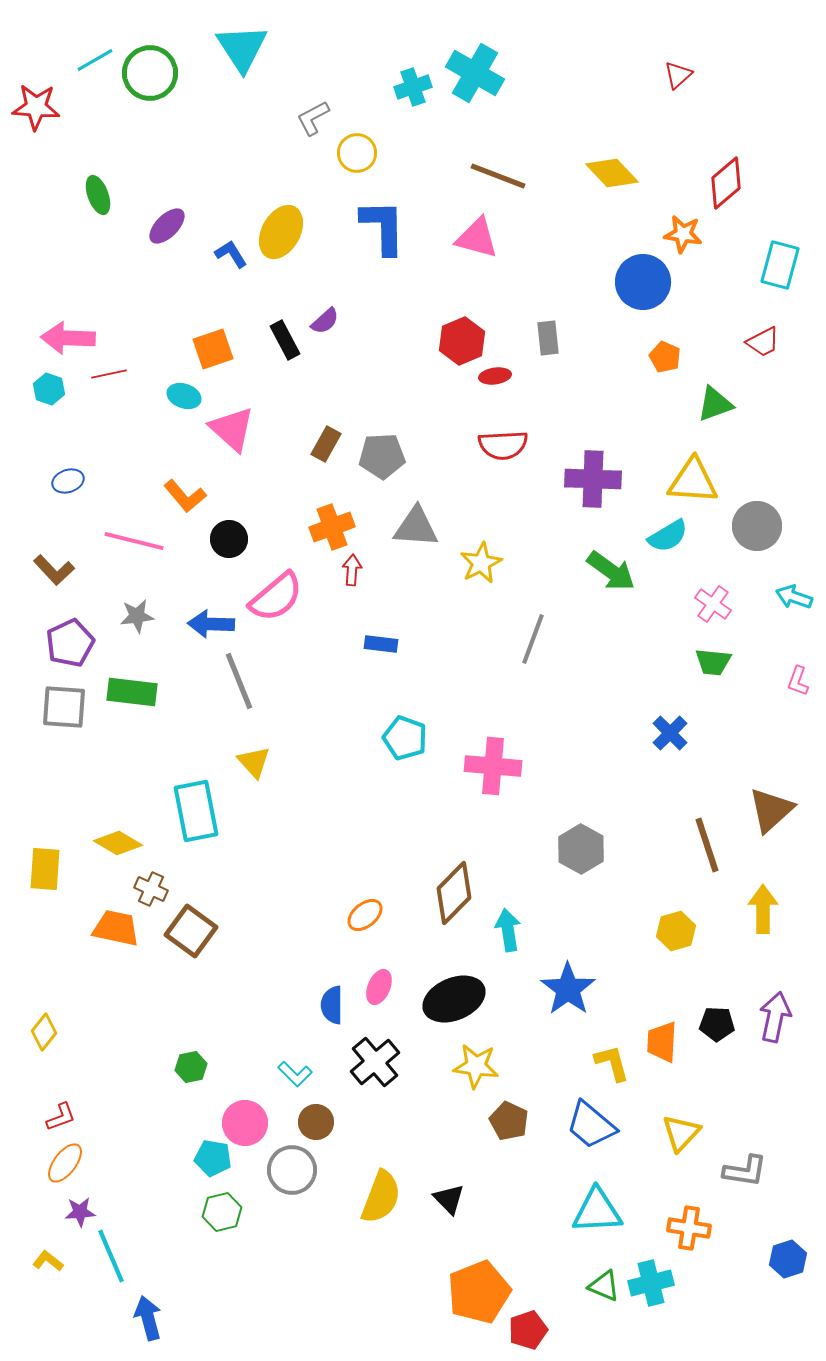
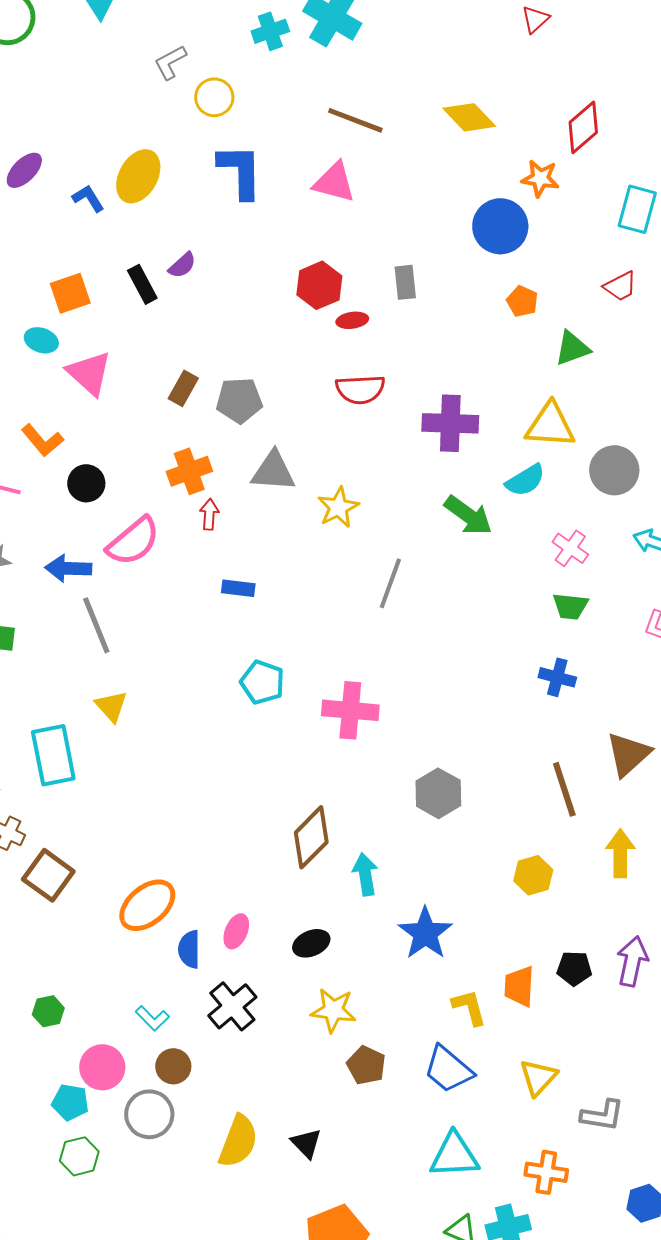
blue cross: (670, 733) -> (557, 677), moved, turned -30
orange ellipse: (365, 915) -> (147, 905), moved, size x1.6
black ellipse: (454, 999) -> (311, 943), size x0.6

